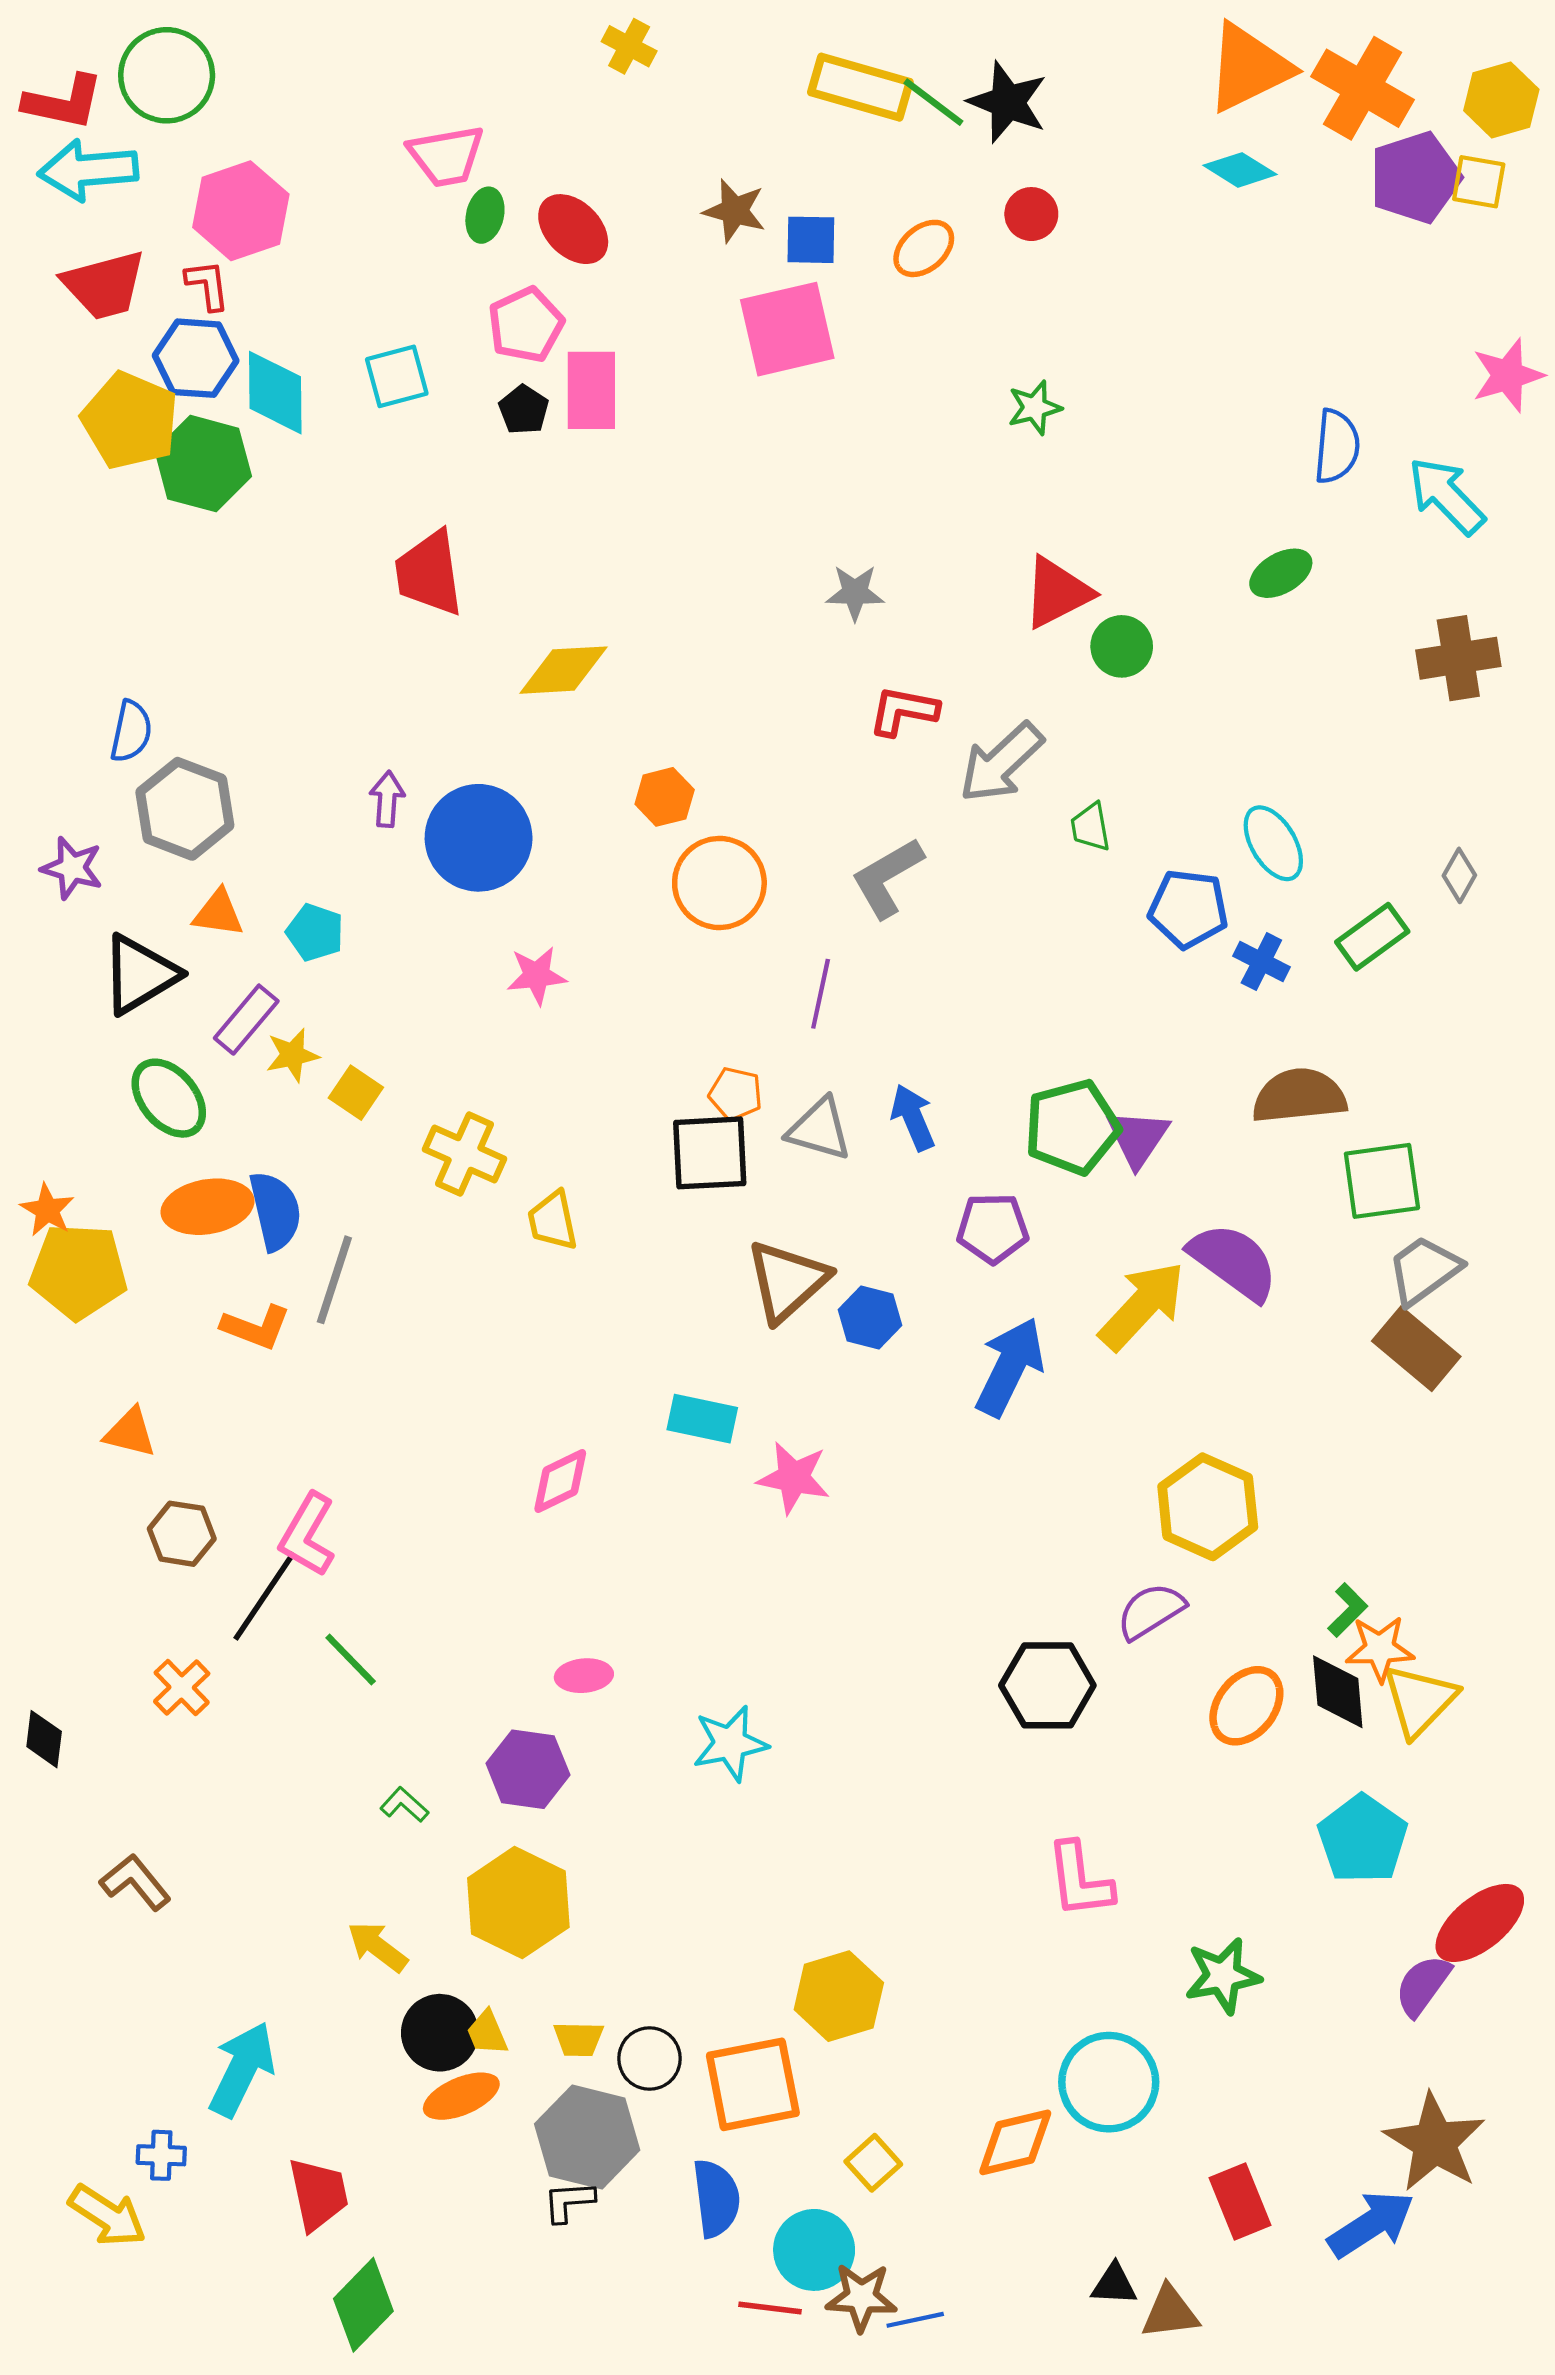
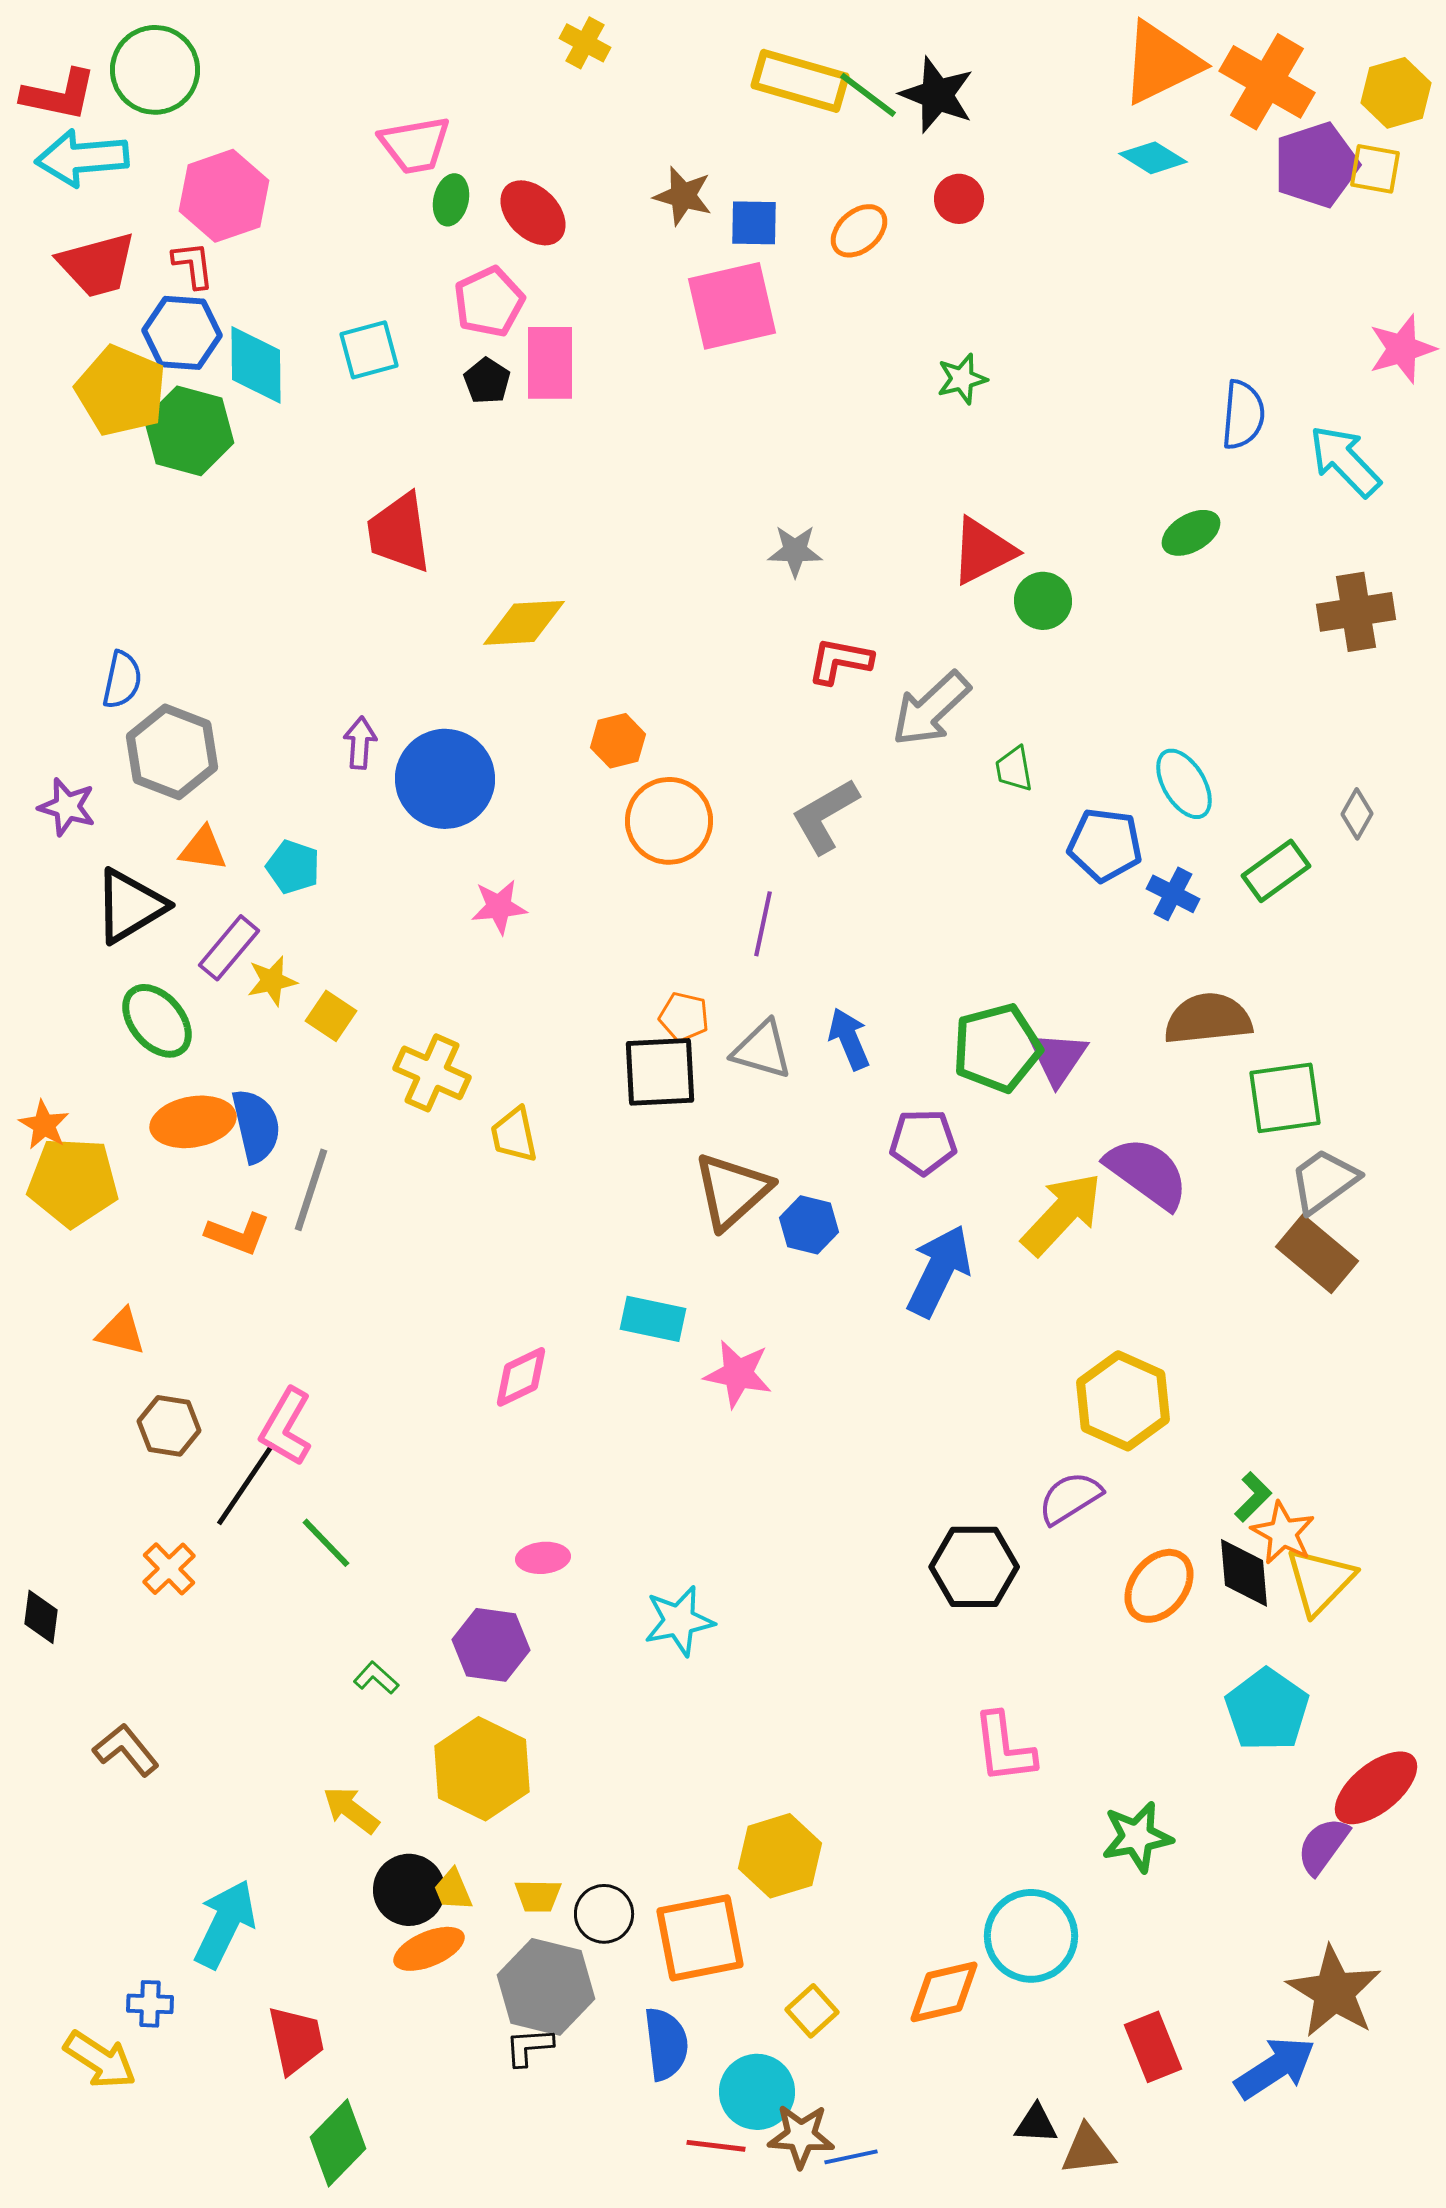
orange star: (1380, 1649) -> (1283, 1533), turned 30

